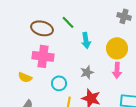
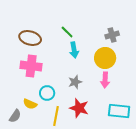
gray cross: (124, 16) -> (112, 35), moved, turned -32
green line: (68, 22) -> (67, 32), moved
yellow semicircle: (25, 77) -> (30, 104), moved

